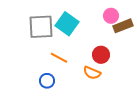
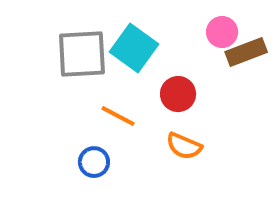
red circle: (101, 55) -> (178, 94), moved

